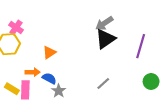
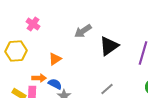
gray arrow: (104, 23) -> (83, 31), moved
pink cross: (16, 27) -> (33, 24), moved

